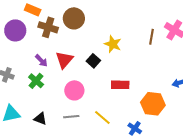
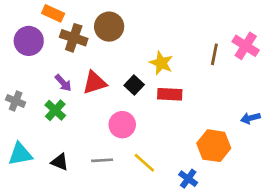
red triangle: (64, 60) -> (95, 83), turned 30
red rectangle: (120, 85) -> (170, 94), moved
pink circle: (74, 90) -> (122, 125), moved

